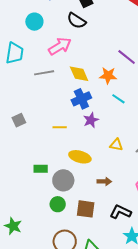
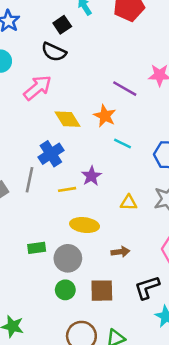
gray line: (44, 73) -> (29, 180), moved, turned -60
orange star: (108, 76) -> (105, 116), turned 30
blue cross: (81, 99) -> (51, 154), moved
yellow line: (60, 127) -> (67, 189), moved
black L-shape: (120, 212) -> (147, 288), turned -35

